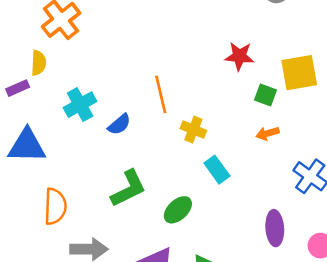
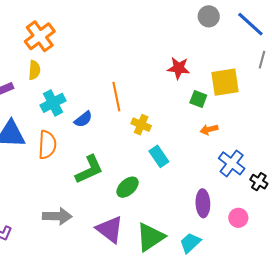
yellow semicircle: (39, 63) -> (34, 70), moved
orange arrow: (267, 133) -> (209, 129), moved
orange semicircle: (55, 206) -> (47, 145), moved

